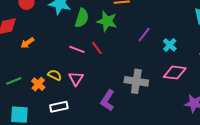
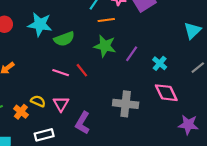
green semicircle: (82, 18) -> (64, 39), turned 54
green star: (107, 21) -> (105, 46), moved
pink diamond: (175, 73) -> (166, 93), turned 60
purple L-shape: (108, 100) -> (83, 123), moved

